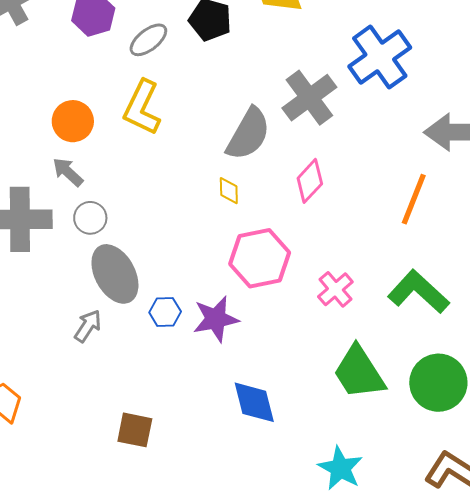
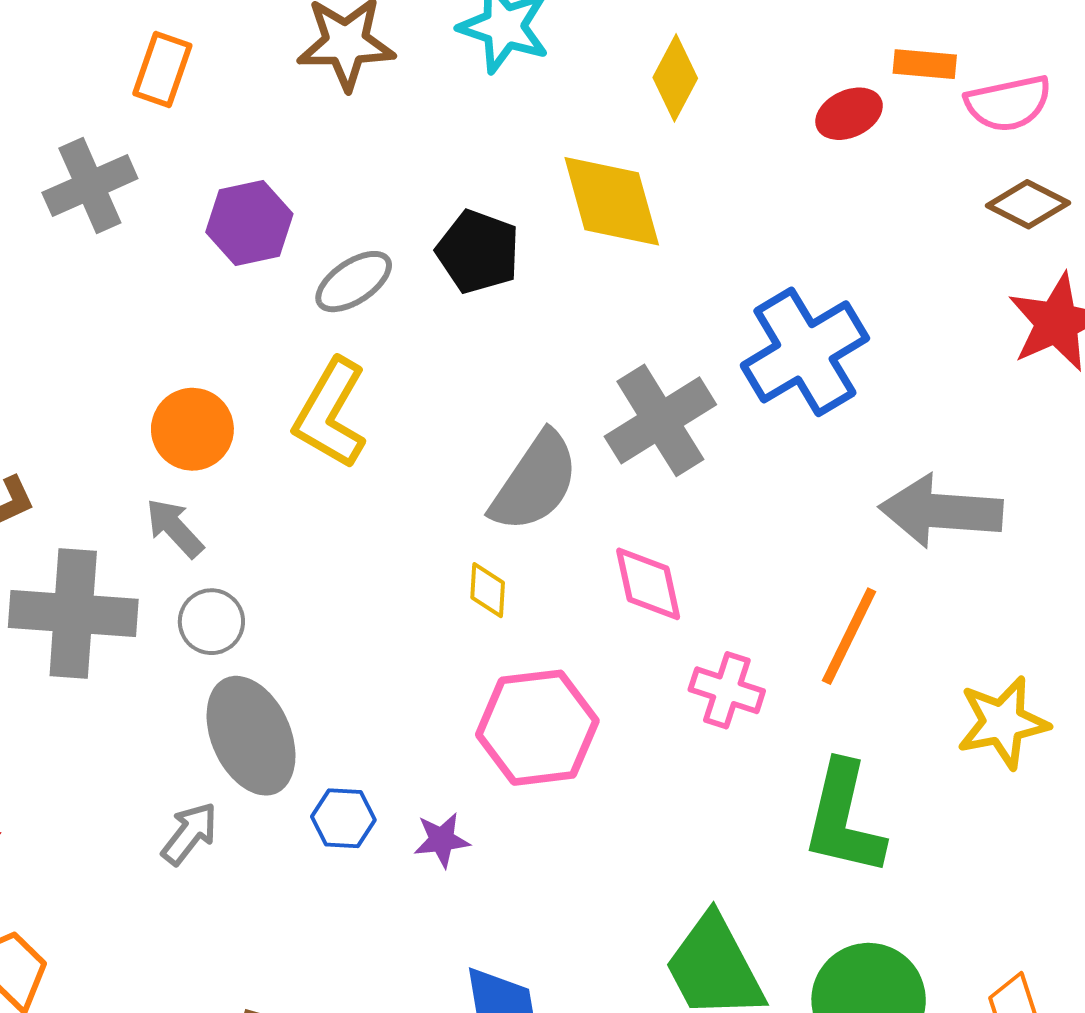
pink diamond: (310, 181) -> (648, 584), turned -60
pink cross: (335, 289) -> (727, 690), moved, turned -36
green L-shape: (418, 292) -> (844, 819), turned -124
purple star: (216, 319) -> (442, 840), size x0.6

